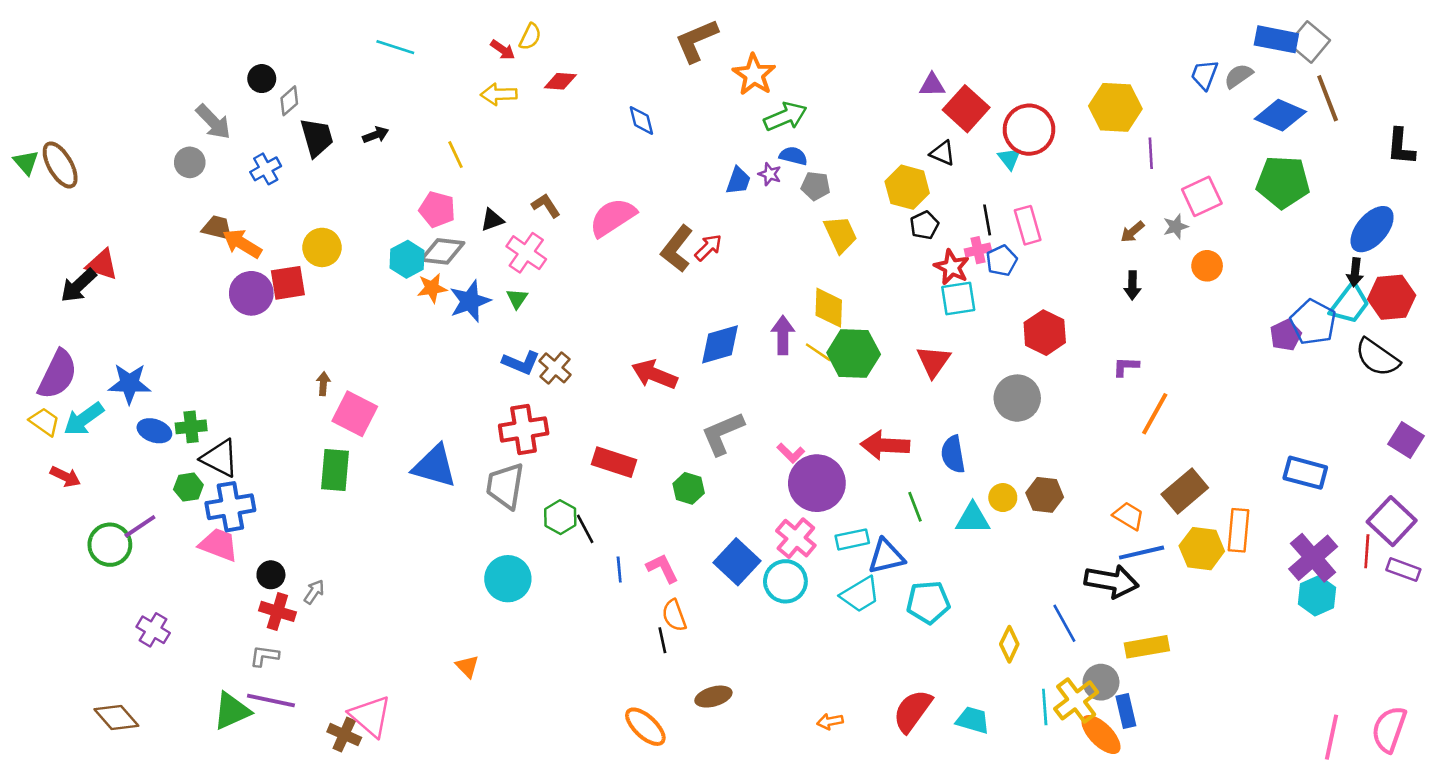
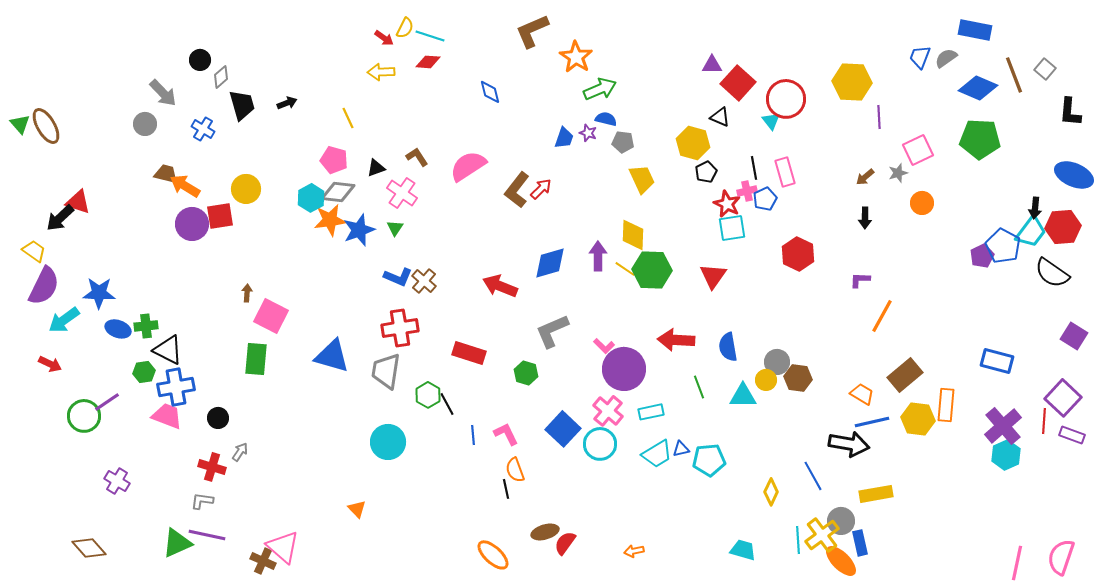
gray square: (1309, 42) -> (1045, 69), moved, size x0.7
cyan line: (395, 47) -> (430, 36), moved
blue cross: (266, 169) -> (203, 129), turned -30
blue ellipse: (1372, 229) -> (1074, 175), moved, turned 72
orange star: (432, 288) -> (330, 220), size x1.4
gray circle: (1017, 398) -> (777, 362), moved, size x0.7
yellow trapezoid: (44, 422) -> (34, 251), moved
blue triangle: (886, 556) -> (681, 449), moved, size x0.6
black circle: (271, 575) -> (218, 418), moved
red semicircle: (912, 711) -> (565, 543), moved, size x0.7

